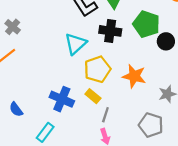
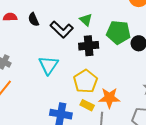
cyan triangle: (76, 44) -> (48, 65), moved
orange star: (134, 76) -> (109, 98), moved

